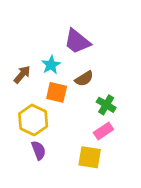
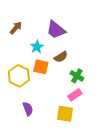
brown arrow: (22, 74) -> (16, 28), moved
yellow hexagon: (33, 120) -> (19, 76), moved

